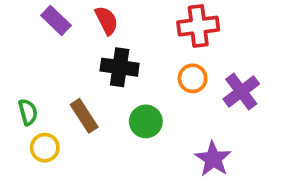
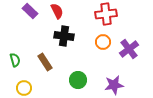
green circle: (146, 121) -> (78, 80), moved
yellow circle: (45, 148) -> (24, 88), moved
purple star: (213, 159) -> (114, 85), turned 30

